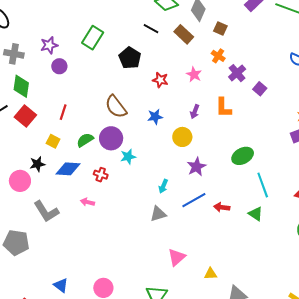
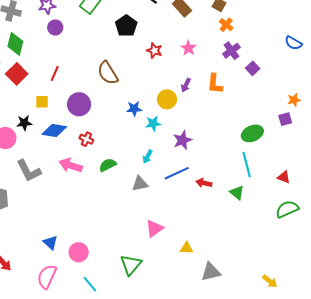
orange cross: (218, 56) -> (226, 25), moved
blue star: (155, 117) -> (134, 109), moved
yellow circle: (182, 137) -> (167, 99), moved
purple circle: (111, 138) -> (79, 104), moved
green semicircle: (85, 140) -> (108, 165), moved
yellow square: (53, 141) -> (42, 102), turned -32
green ellipse: (243, 156) -> (252, 133), moved
cyan star: (128, 157) -> (153, 123), moved
pink arrow: (87, 202) -> (71, 165), size x1.6
blue triangle: (61, 285) -> (50, 243), moved

